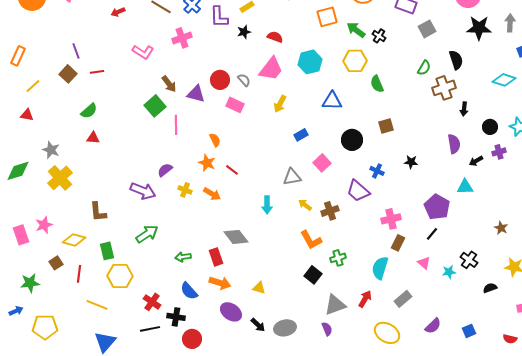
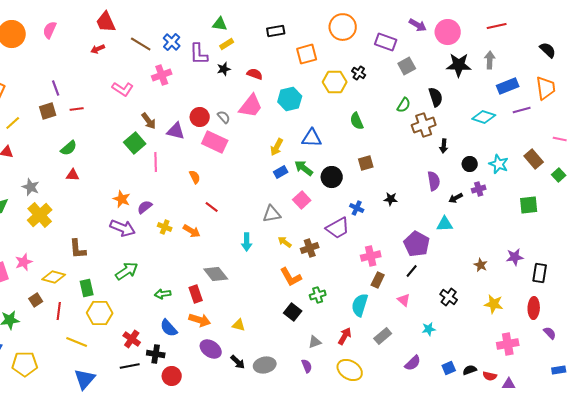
green arrow: (356, 30) -> (304, 168), moved
yellow hexagon: (355, 61) -> (335, 82), moved
brown square: (68, 74) -> (48, 111), turned 30
yellow arrow: (280, 104) -> (277, 147), moved
pink rectangle: (235, 105) -> (215, 142), size x1.4
orange star: (207, 163) -> (122, 199), moved
purple trapezoid: (358, 191) -> (338, 228), turned -70
cyan star: (449, 272) -> (429, 329), moved
black semicircle: (490, 288) -> (470, 370), moved
gray triangle: (335, 305) -> (315, 342), size x0.6
yellow ellipse: (387, 333) -> (350, 370), moved

